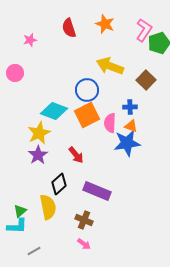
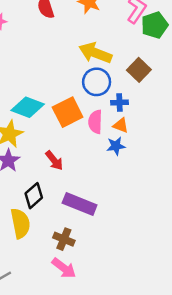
blue circle: (87, 90) -> (97, 82), moved
blue star: (127, 143) -> (116, 146), size x0.6
pink arrow: (84, 244) -> (64, 268), size x1.5

